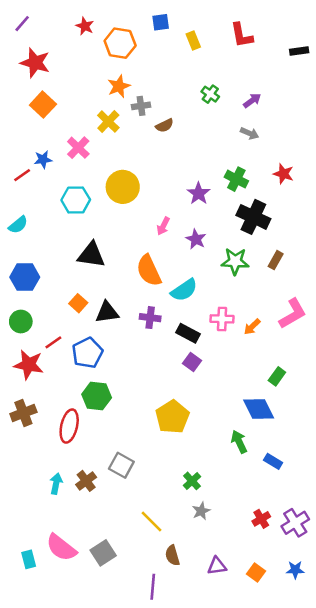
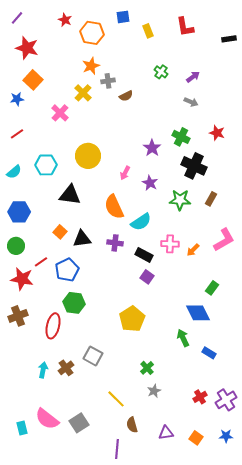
blue star: (43, 159) -> (17, 99), moved
yellow circle: (123, 187) -> (88, 156), moved
cyan hexagon: (76, 200) -> (46, 165), moved

